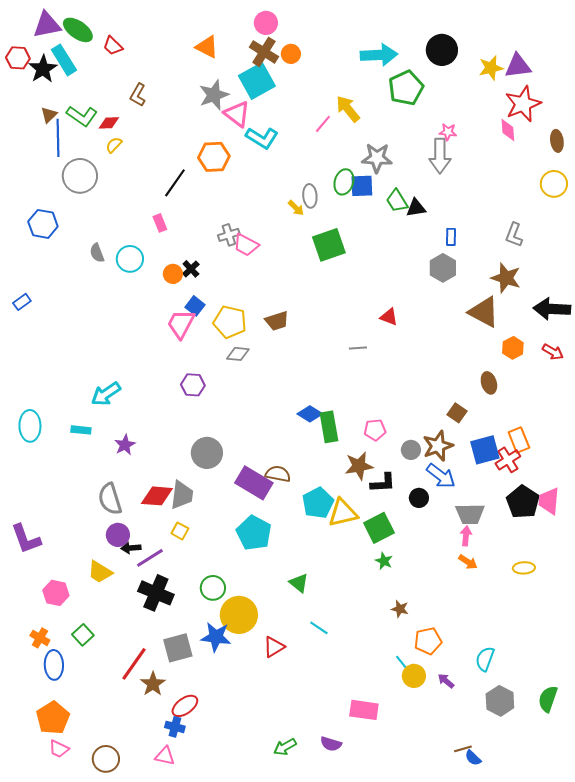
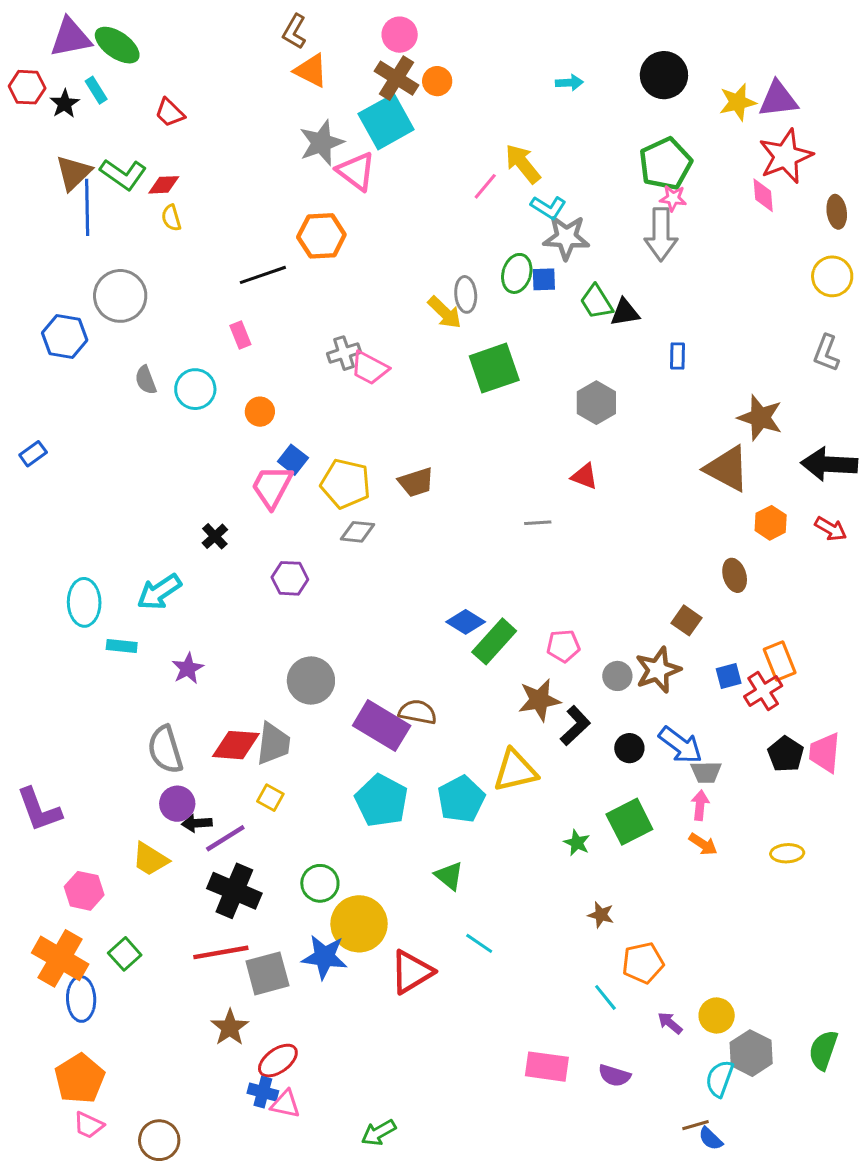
red trapezoid: (113, 46) -> (170, 113), moved
cyan arrow: (379, 55) -> (569, 83), size x0.5
cyan rectangle: (64, 60) -> (96, 90), size x0.6
black star: (43, 69) -> (65, 104), size x0.7
green pentagon: (406, 88) -> (665, 164), moved
brown L-shape: (138, 95) -> (294, 32), moved
brown triangle: (49, 115) -> (74, 173), size x1.5
cyan L-shape: (262, 138) -> (548, 207), moved, size x0.7
yellow semicircle: (114, 145) -> (171, 218), turned -60
gray circle: (80, 176) -> (120, 296), moved
black line: (175, 183) -> (263, 275), turned 36
blue square: (362, 186) -> (544, 279), size x0.7
yellow arrow: (296, 208) -> (445, 312), size x1.4
gray L-shape: (514, 235) -> (826, 353), moved
gray hexagon: (443, 268) -> (596, 403), moved
black cross: (191, 269) -> (215, 536), moved
cyan ellipse: (30, 426) -> (84, 602), moved
green rectangle: (329, 427) -> (494, 641), turned 52
blue square: (485, 450) -> (729, 676), size x0.6
blue arrow: (441, 476) -> (680, 745), moved
black L-shape: (383, 483) -> (575, 726), turned -40
black pentagon: (523, 502) -> (786, 754), size x0.7
cyan pentagon: (318, 503) -> (461, 799), moved
gray trapezoid: (470, 514) -> (706, 772), size x0.7
green square: (379, 528) -> (629, 822), moved
orange cross: (40, 638) -> (60, 958), size x1.8
red triangle: (274, 647) -> (412, 972), size x1.4
cyan semicircle: (485, 659) -> (720, 1079), moved
red line: (134, 664) -> (221, 952), moved, turned 45
yellow circle: (414, 676) -> (717, 1015), moved
purple semicircle: (331, 744) -> (614, 1076), moved
green arrow: (285, 747) -> (379, 1133), moved
pink triangle: (165, 756) -> (285, 1104), moved

